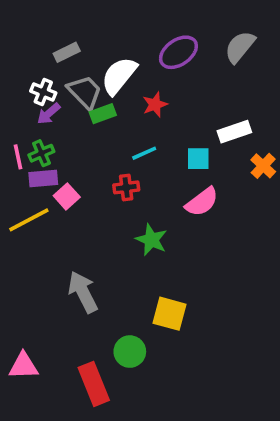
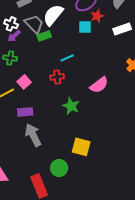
red star: (155, 105) -> (97, 16), moved
white rectangle: (234, 132) -> (122, 29), moved
green cross: (41, 153) -> (10, 58), turned 32
cyan square: (198, 159) -> (85, 27), moved
purple rectangle: (43, 178) -> (25, 112), moved

